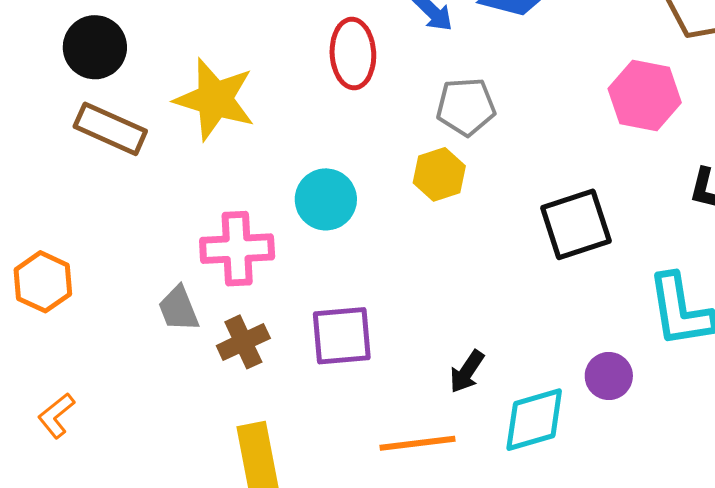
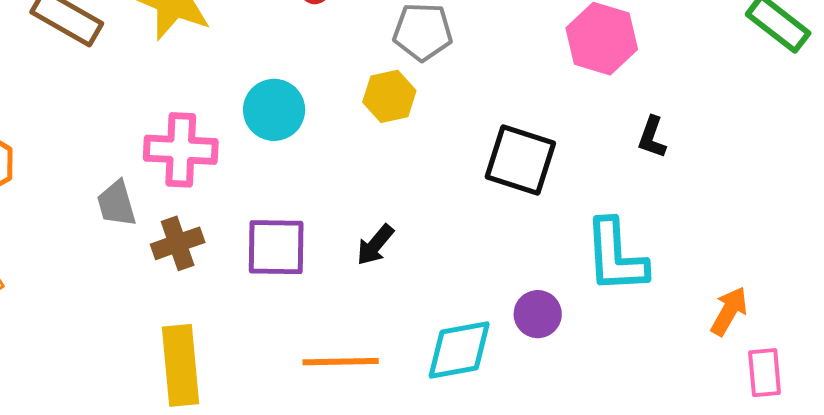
black square: (576, 224) -> (520, 160), turned 30
black arrow: (467, 372) -> (375, 245), moved

